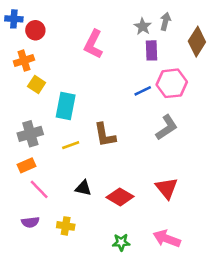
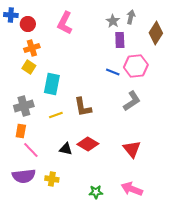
pink L-shape: (93, 44) -> (65, 23), moved
orange cross: (24, 61) -> (32, 48), moved
blue line: (143, 91) -> (113, 72), turned 48
orange rectangle: (27, 165) -> (21, 131), turned -56
red diamond: (120, 197) -> (88, 144), moved
purple semicircle: (30, 222) -> (24, 176), size x1.6

